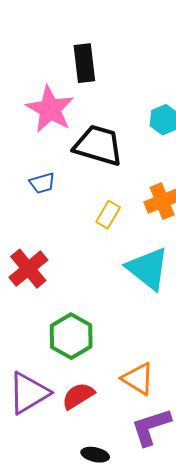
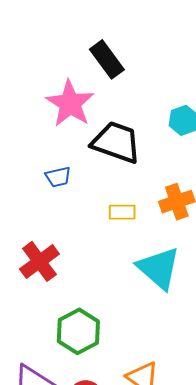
black rectangle: (84, 63) -> (107, 59), turned -33
yellow rectangle: (108, 215) -> (122, 212), turned 56

